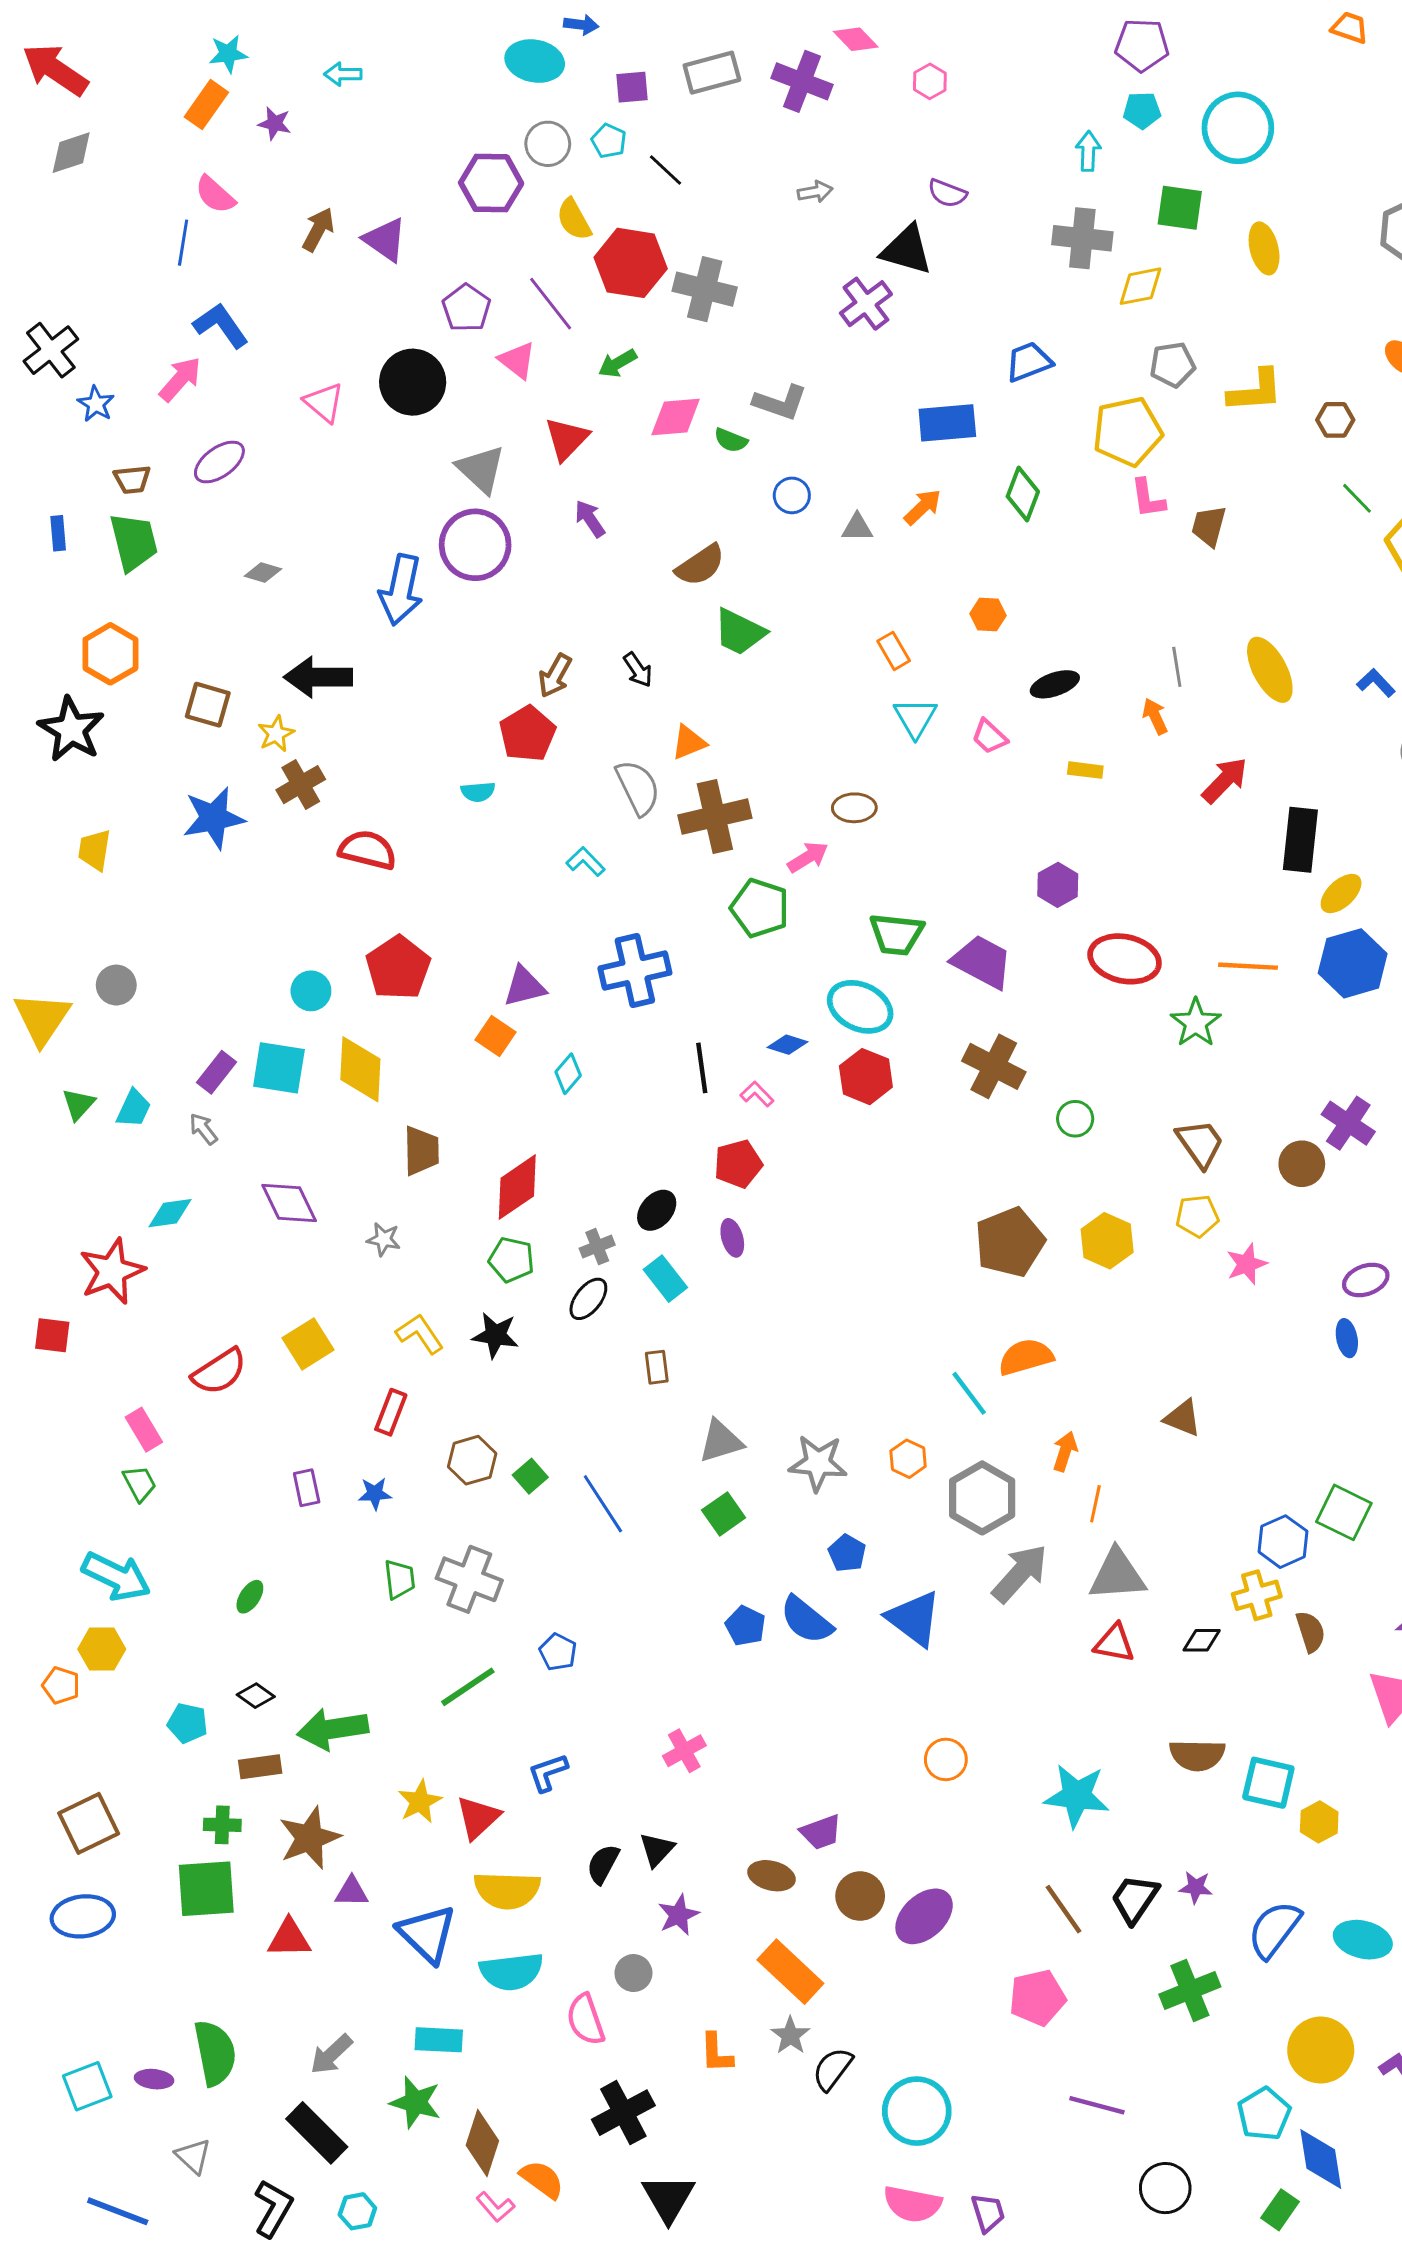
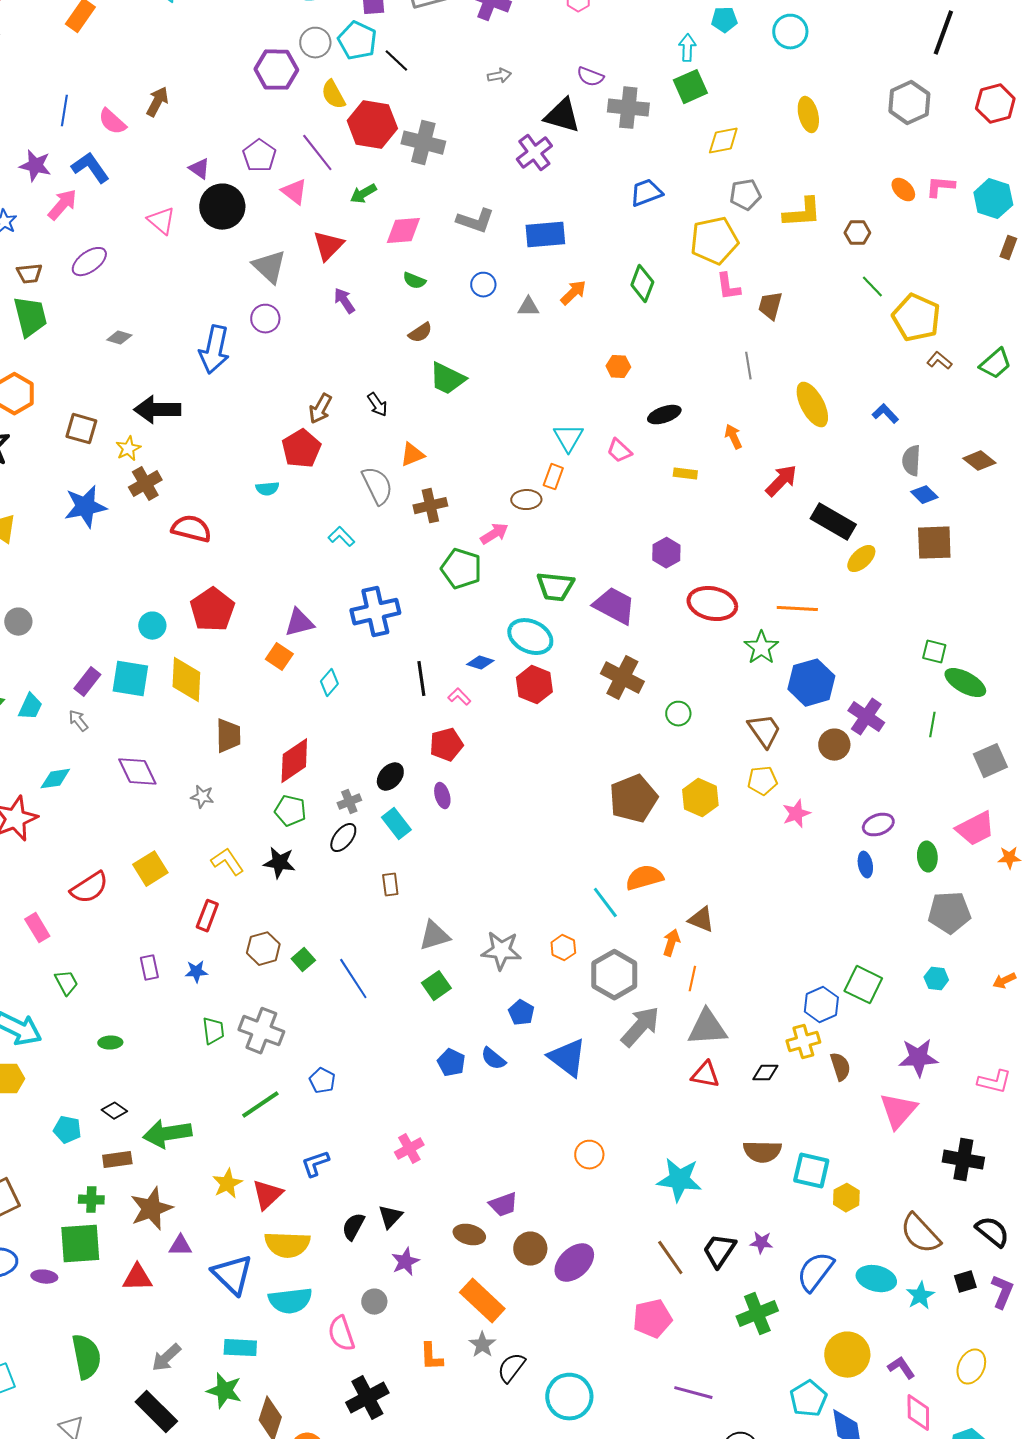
purple star: (275, 123) -> (35, 166), moved, size x1.4
cyan circle: (1238, 128) -> (790, 32), size x0.7
cyan pentagon: (609, 141) -> (357, 41), size x1.6
pink semicircle: (215, 195) -> (112, 122), moved
green square: (1180, 208) -> (690, 87), moved, turned -32
gray cross: (1082, 238) -> (628, 108), moved
purple triangle: (385, 240) -> (199, 169), moved, size x0.7
blue rectangle: (947, 423) -> (545, 235), moved
green semicircle: (731, 440) -> (414, 281), moved
purple circle: (475, 545) -> (265, 319), size x0.6
brown semicircle: (700, 565) -> (420, 333), size x0.7
orange rectangle: (894, 651) -> (553, 477), moved, turned 50
gray line: (1177, 667) -> (748, 366), moved
brown cross: (715, 817) -> (430, 506), size x0.7
black rectangle: (1300, 840) -> (833, 522), turned -66
blue hexagon: (1353, 963) -> (811, 683), moved
brown triangle: (1183, 1418) -> (701, 920), moved
green trapezoid: (139, 1483) -> (66, 983), moved
green ellipse: (250, 1597) -> (110, 1043), turned 55
blue semicircle: (806, 1620) -> (493, 1059), size x0.7
purple ellipse: (154, 2079) -> (44, 1277), moved

